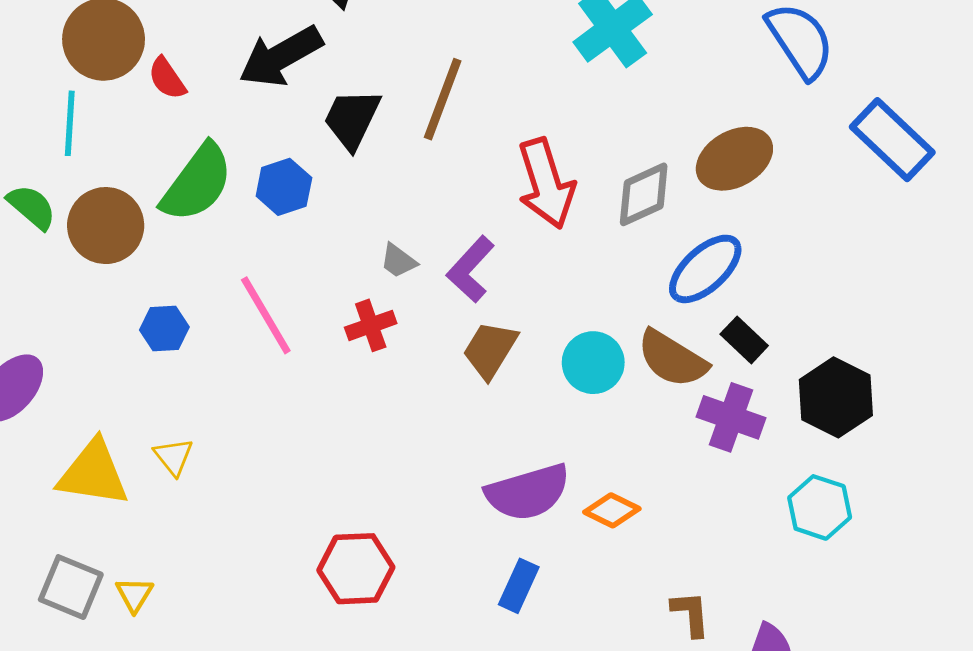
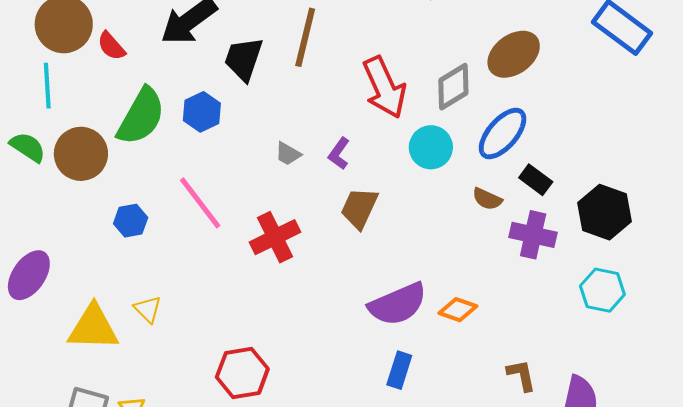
purple L-shape: (471, 269) -> (339, 154), size x0.7
red cross: (371, 325) -> (275, 237), moved, size x1.4
brown semicircle: (672, 359) -> (487, 199), size x0.6
cyan circle: (593, 363) -> (431, 147), moved
red hexagon: (356, 569) -> (242, 373), moved

